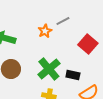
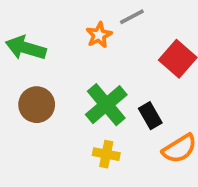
black rectangle: (73, 75) -> (150, 116), turned 48

